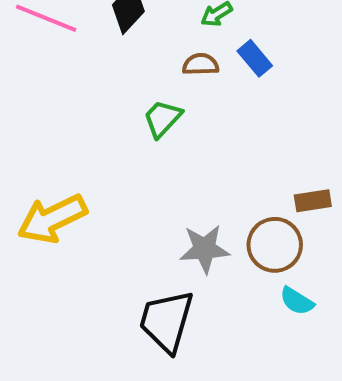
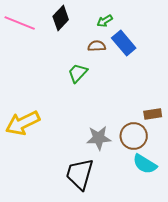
blue rectangle: (255, 58) -> (124, 43), size x1.4
cyan semicircle: (297, 301) -> (145, 164), size x1.4

